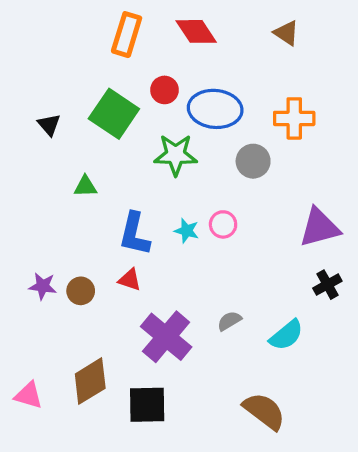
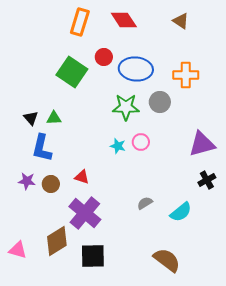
black triangle: (49, 125) -> (31, 118), moved
green star: (176, 155) -> (126, 107), moved
blue L-shape: (134, 234) -> (42, 148), moved
purple cross: (166, 337) -> (85, 213), moved

